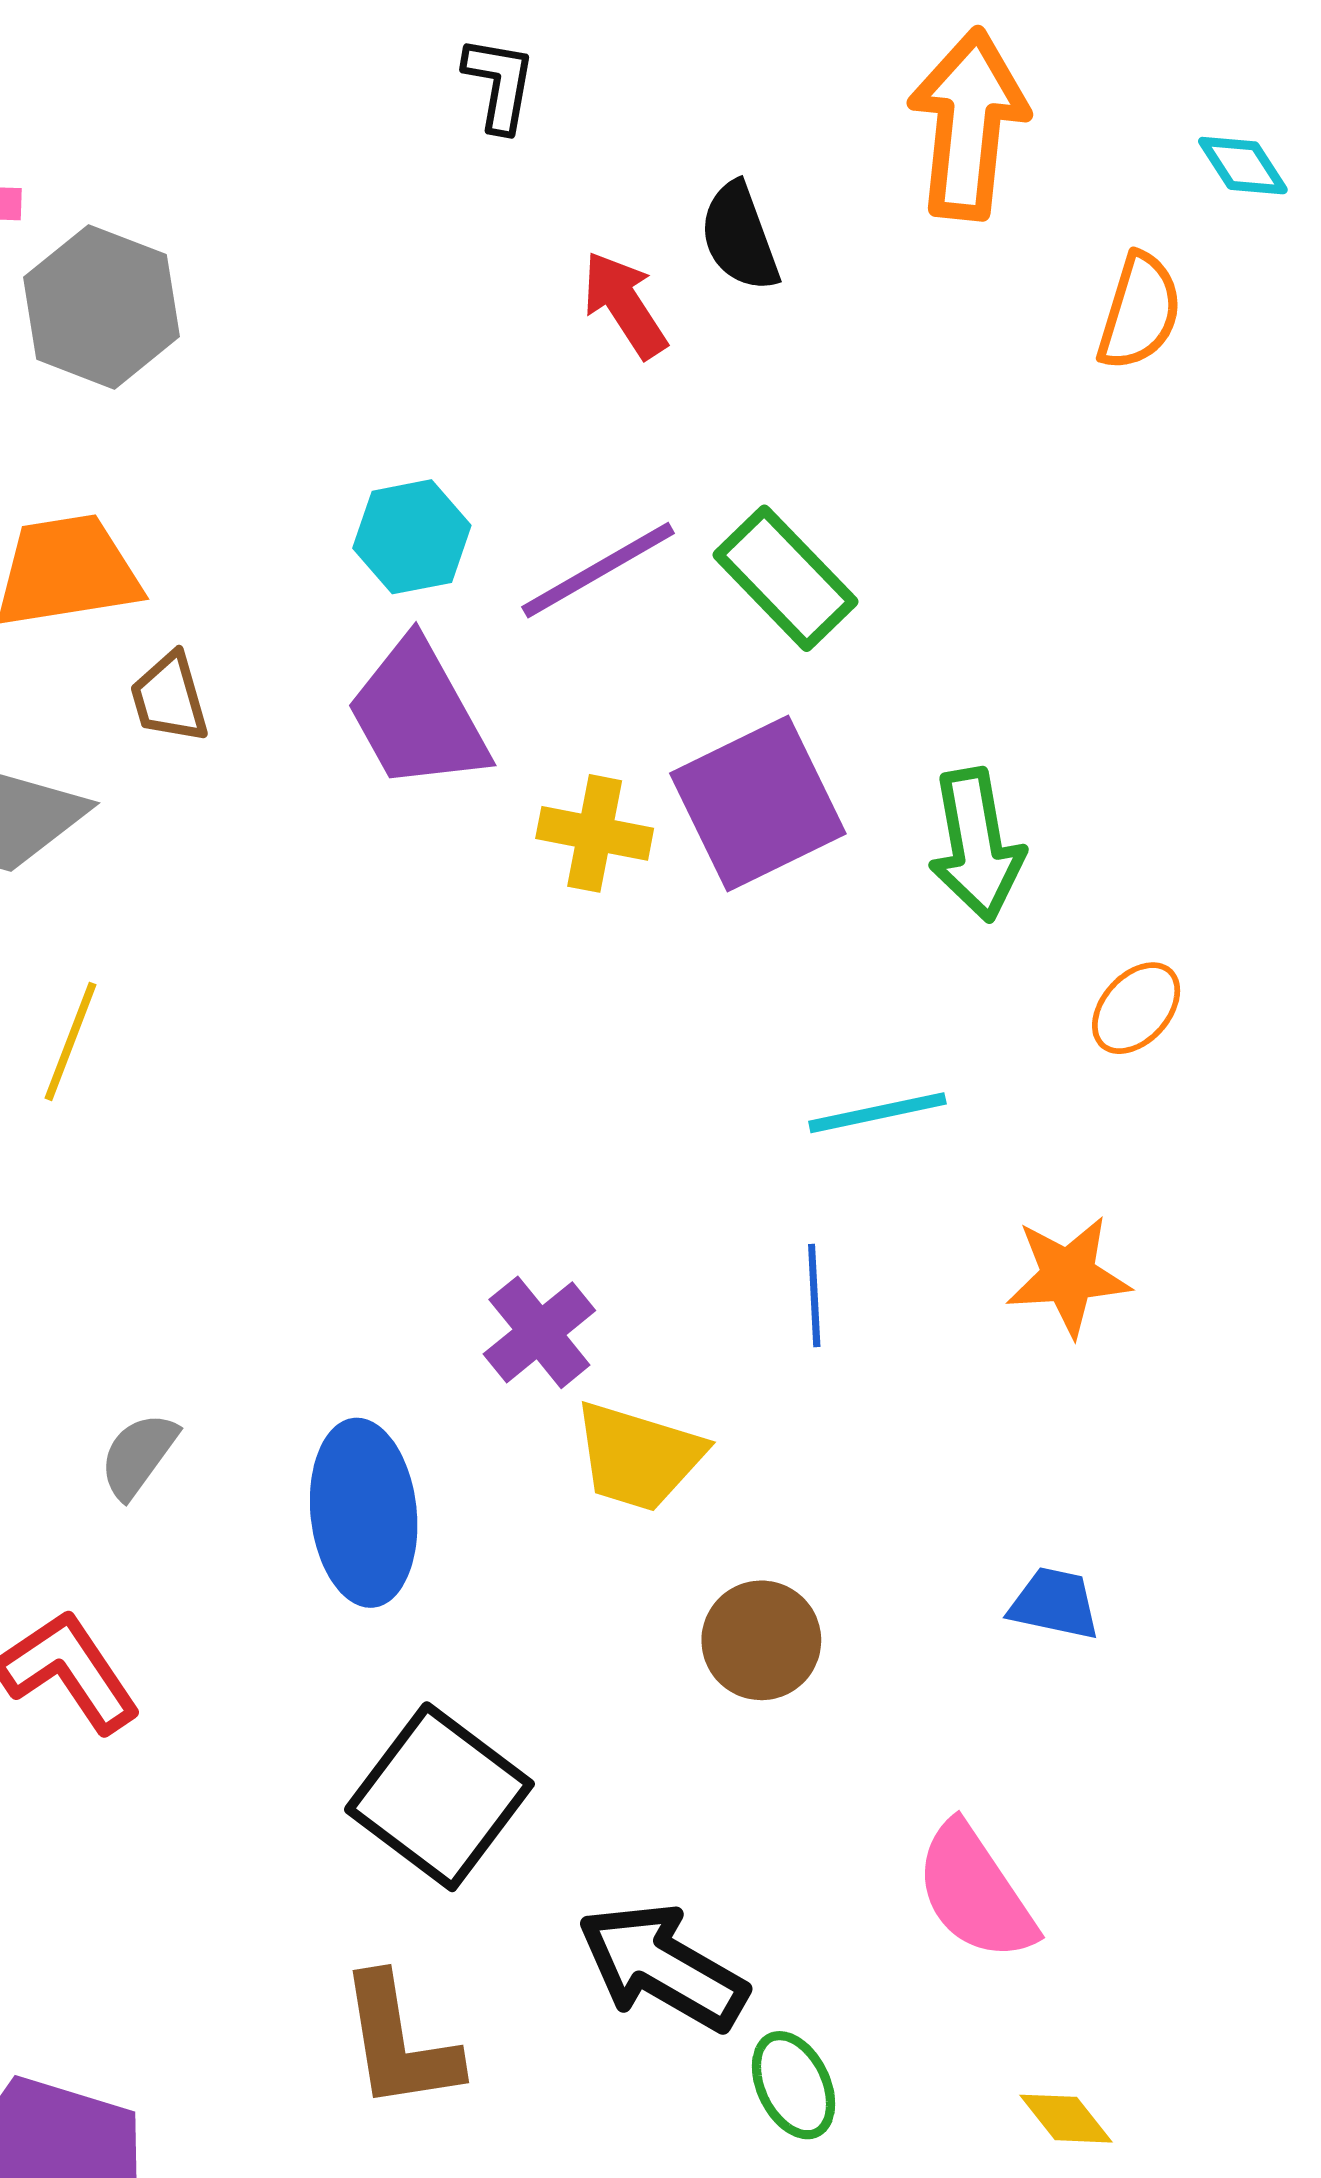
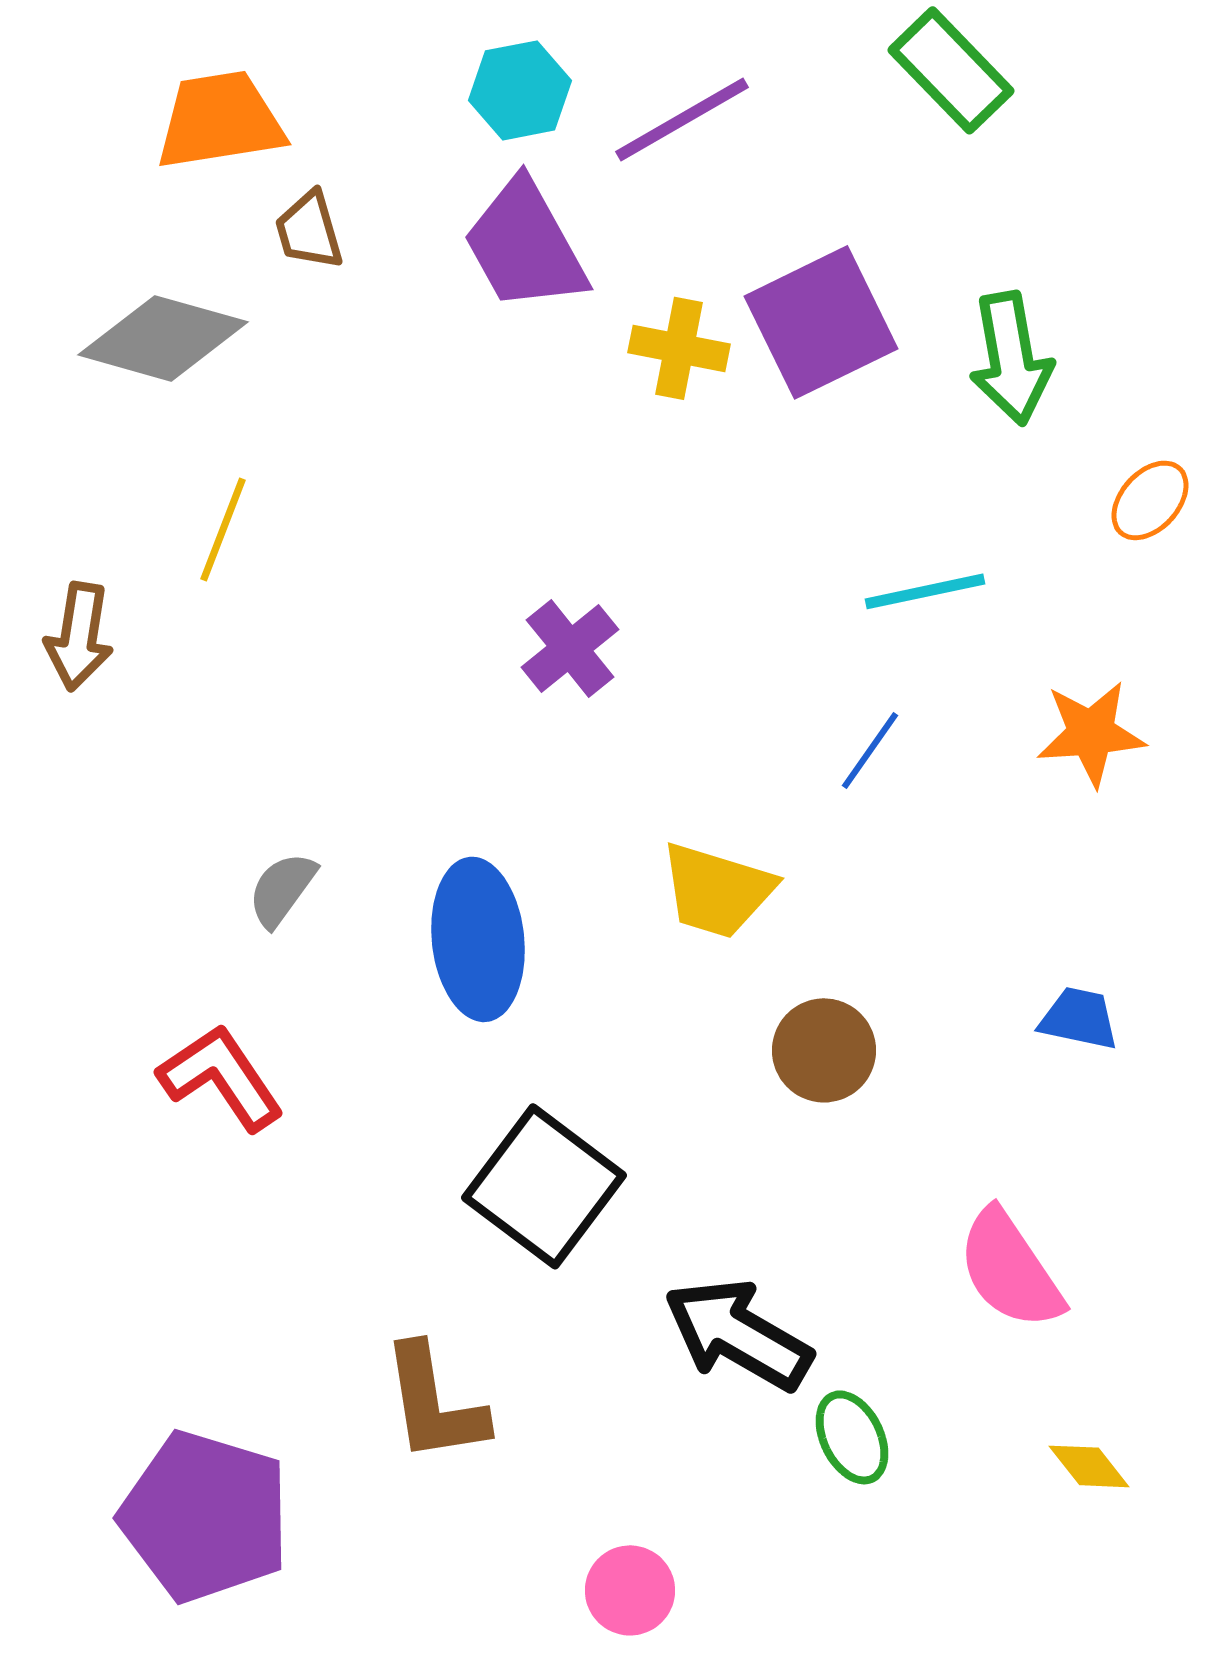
green rectangle: (785, 578) -> (951, 70), moved
blue line: (814, 1295) -> (870, 750), turned 38
purple cross: (539, 1332) -> (570, 648), moved
brown L-shape: (399, 2043) -> (434, 1403), moved

